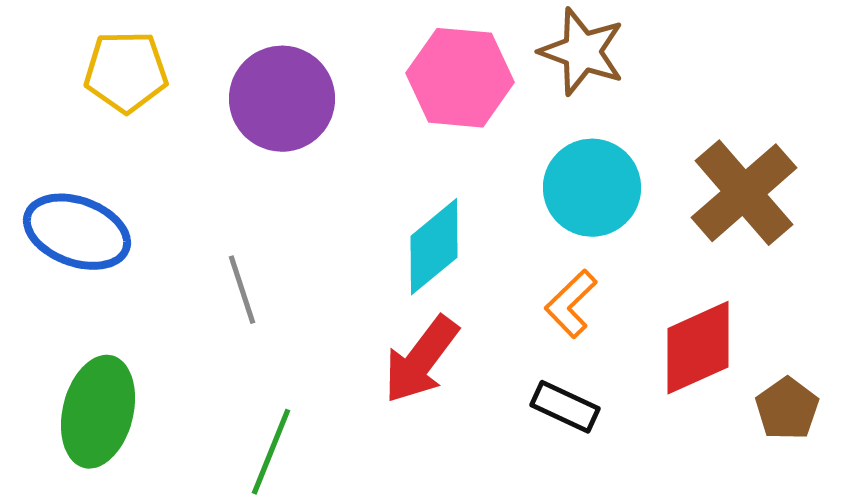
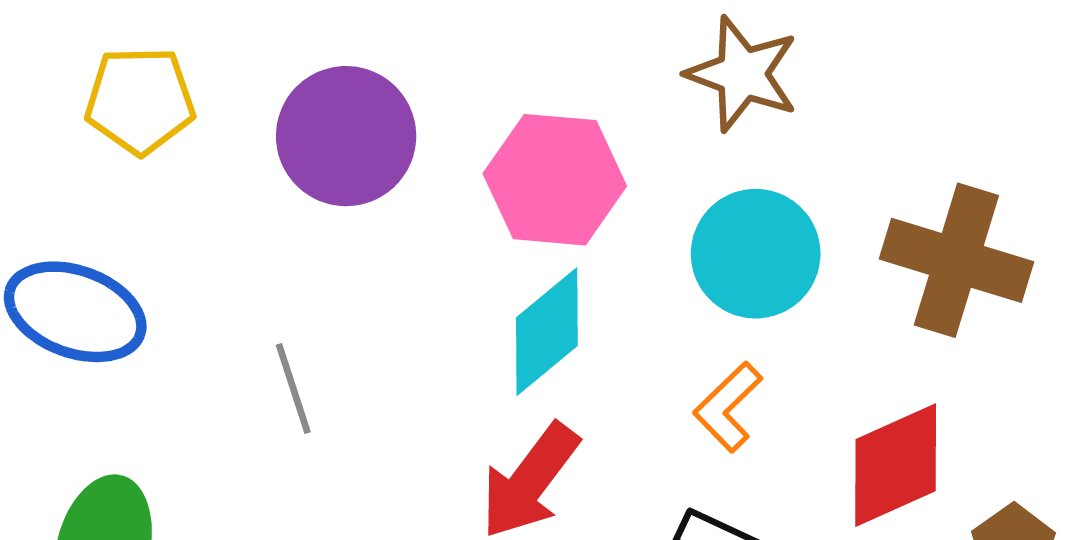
pink hexagon: (460, 78) -> (555, 180), moved
brown cross: (744, 193) -> (956, 260), turned -32

